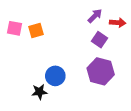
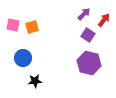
red arrow: (118, 23) -> (104, 20), turned -56
blue circle: (55, 76) -> (23, 58), moved

